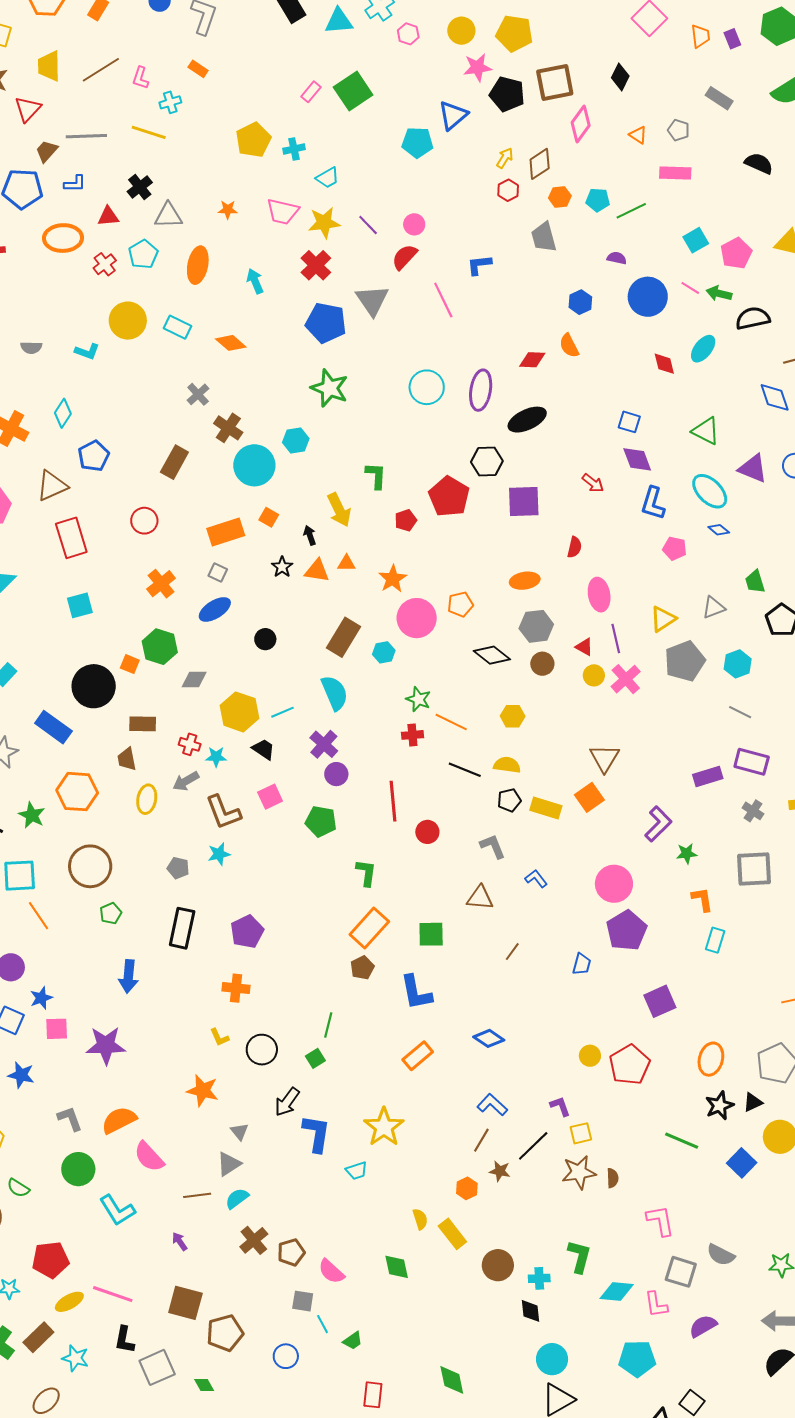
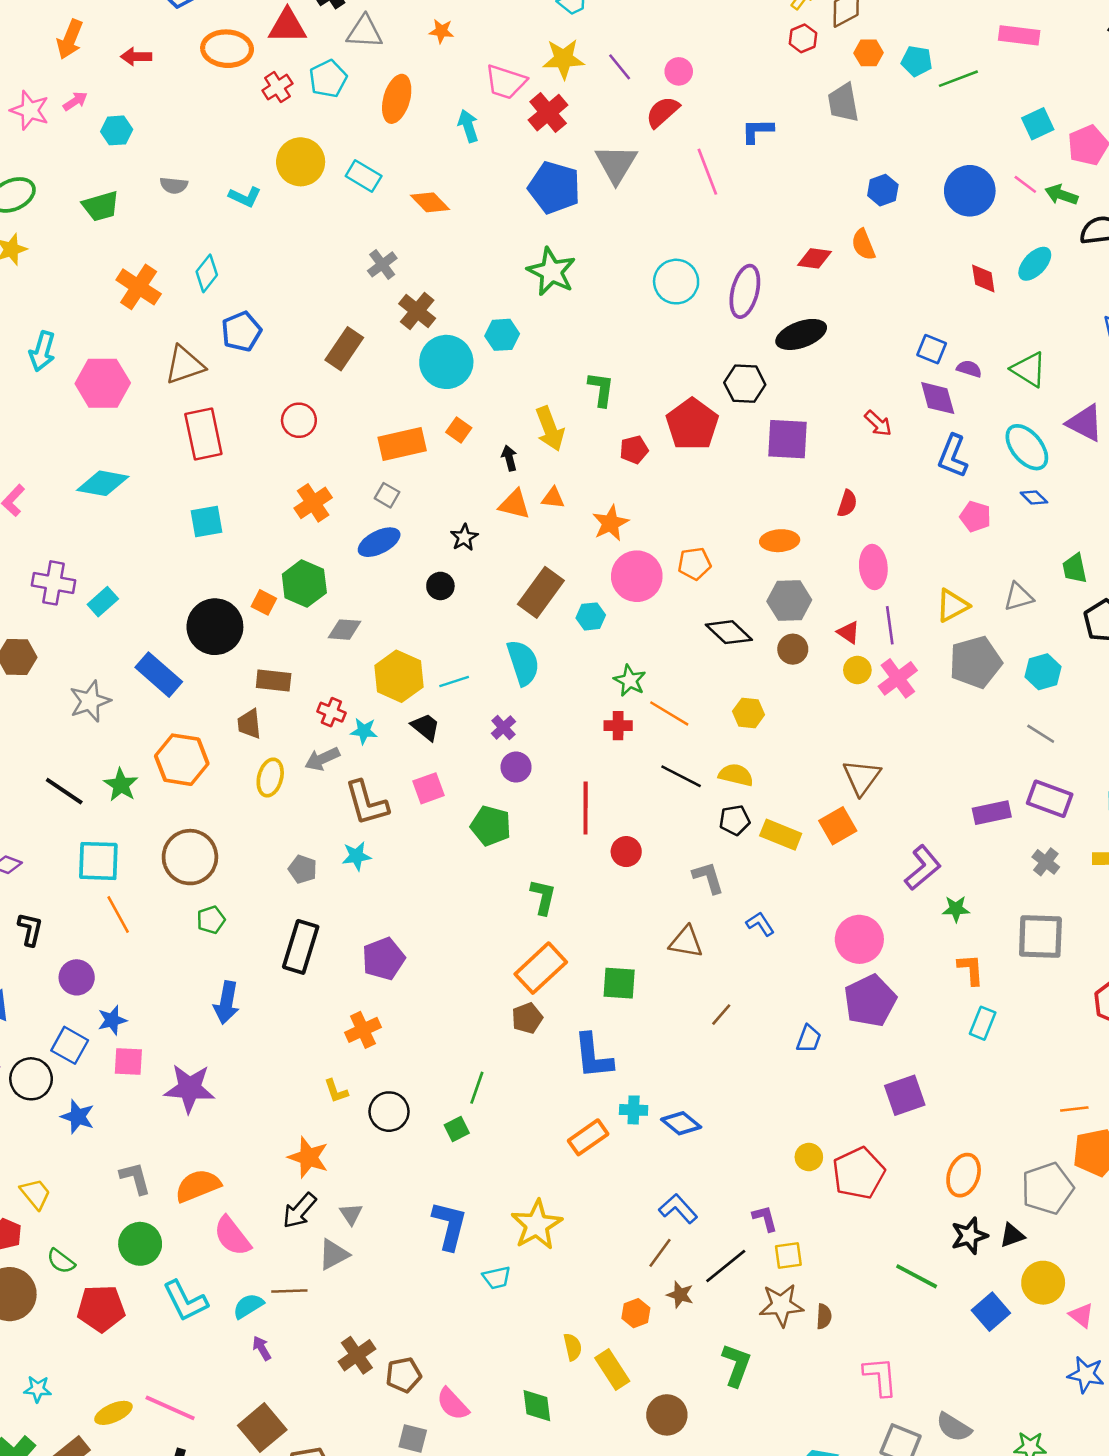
pink trapezoid: (283, 211) -> (506, 82), moved
red triangle: (108, 216) -> (287, 26), size x1.4
purple semicircle: (617, 258) -> (969, 369), moved
black star: (282, 567) -> (464, 537), moved
purple cross: (324, 744) -> (503, 728), size x0.7
orange cross: (236, 988) -> (363, 1030), turned -36
black arrow: (287, 1102) -> (300, 1211), moved
cyan semicircle: (237, 1198) -> (248, 1306), moved
green L-shape: (579, 1256) -> (736, 1365), moved
red pentagon: (51, 1260) -> (101, 1308), moved
cyan cross: (539, 1278) -> (634, 1110), moved
brown square: (185, 1303) -> (262, 1428), turned 30

